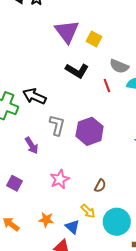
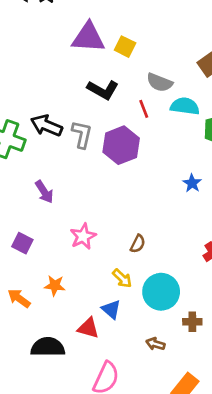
purple triangle: (67, 32) -> (88, 37), turned -48
gray L-shape: (57, 125) -> (82, 134), moved
purple hexagon: (90, 131) -> (121, 145), moved
orange star: (46, 220) -> (55, 285), moved
blue triangle: (72, 227) -> (111, 309), moved

